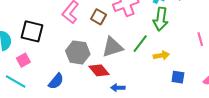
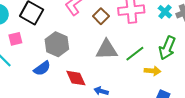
green arrow: (161, 19) -> (167, 48), moved
gray hexagon: (78, 52) -> (57, 44), moved
red diamond: (99, 70) -> (76, 78), moved

